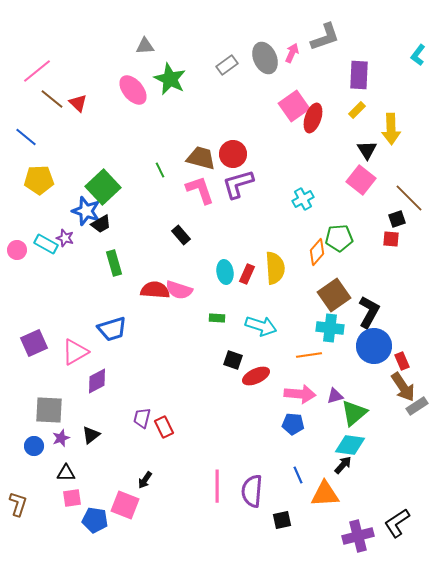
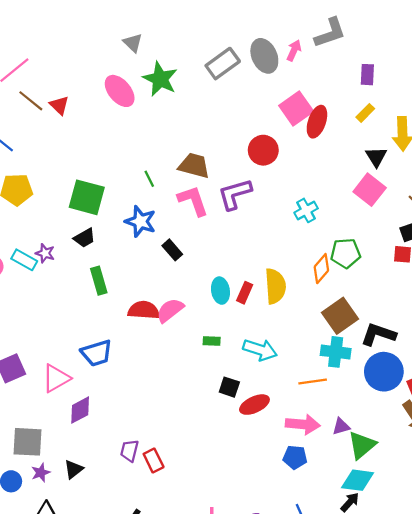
gray triangle: (145, 46) -> (133, 43), turned 48
gray rectangle: (227, 65) -> (223, 64), size x1.4
purple rectangle: (359, 75) -> (367, 75), size x0.7
red circle: (233, 154) -> (263, 150), moved
green square: (103, 187) -> (87, 197), turned -32
blue star: (86, 211) -> (140, 221), moved
pink semicircle: (179, 290) -> (170, 310), turned 124
black L-shape: (369, 312) -> (378, 334), turned -100

